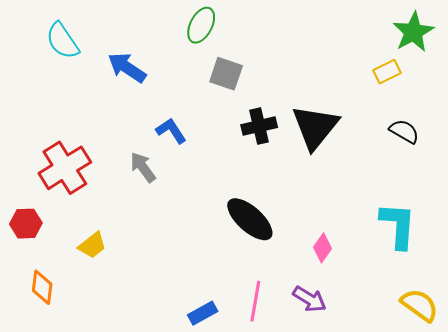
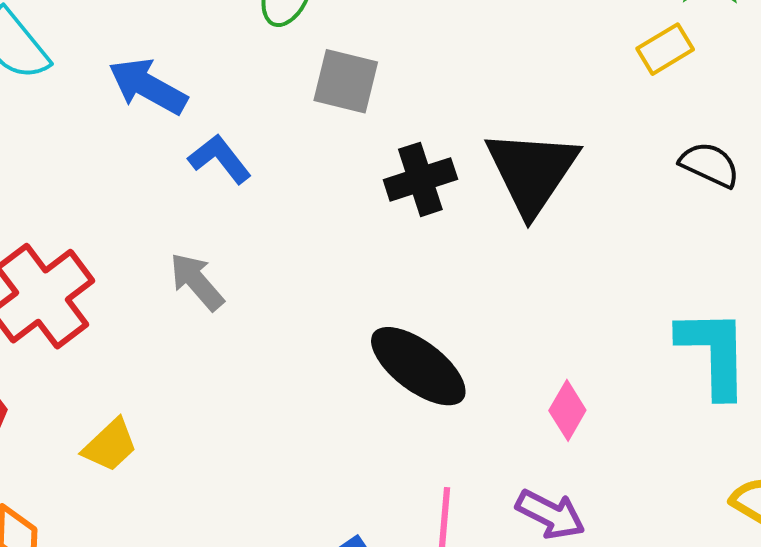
blue L-shape: (171, 131) -> (220, 159), moved

